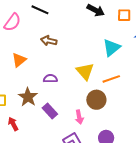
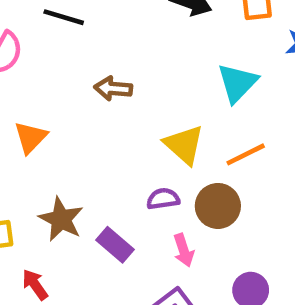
brown arrow: (49, 41) -> (113, 88), moved
purple semicircle: (50, 79) -> (163, 199), moved

